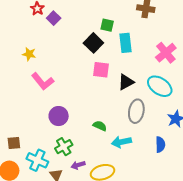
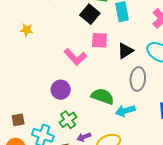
pink L-shape: (43, 81) -> (75, 57), moved
green semicircle: (100, 126) -> (103, 96), size x1.6

